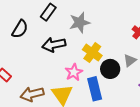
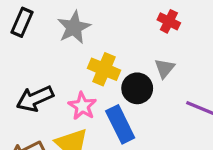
black arrow: (54, 45) -> (35, 99), moved

